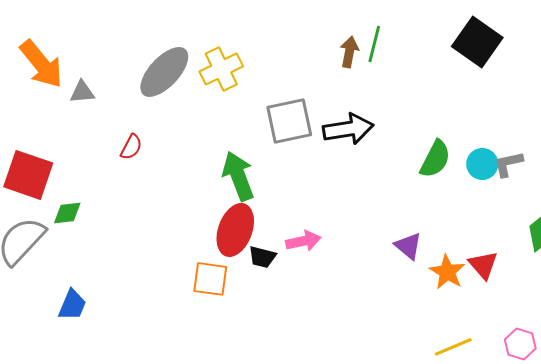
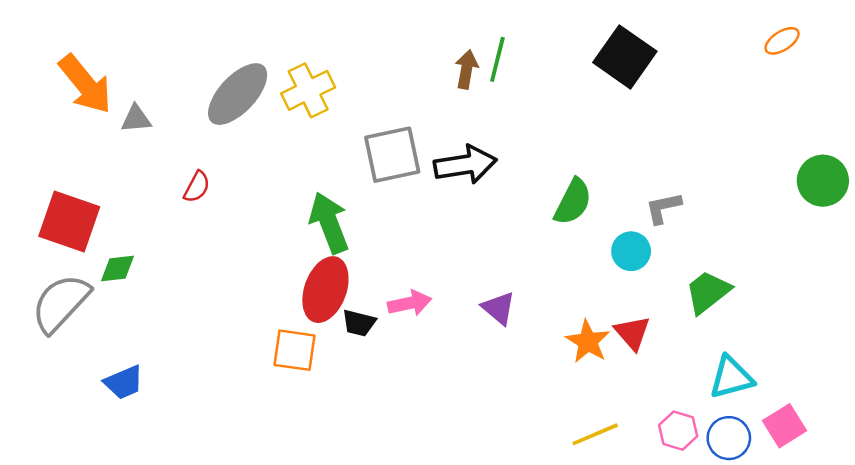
cyan circle: (482, 164) -> (631, 251), moved
purple triangle: (408, 246) -> (499, 308), moved
blue trapezoid: (72, 305) -> (124, 382), turned 44

